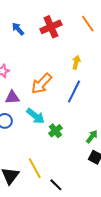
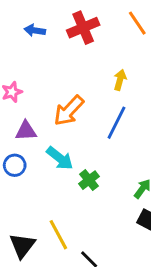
blue arrow: (18, 29) -> (35, 30), turned -40

